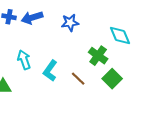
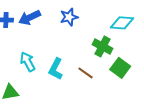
cyan diamond: (120, 36) -> (122, 23), turned -55

